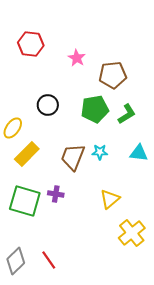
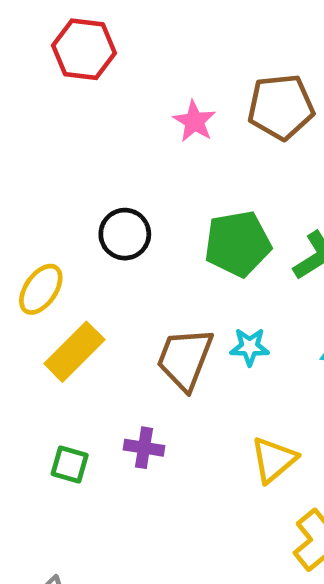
red hexagon: (31, 44) -> (84, 49), moved
brown pentagon: (113, 75) -> (281, 107), moved
green square: (25, 201) -> (70, 464), size x0.5

